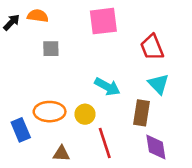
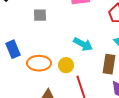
blue rectangle: (21, 130) -> (13, 49), moved

